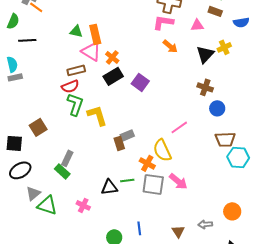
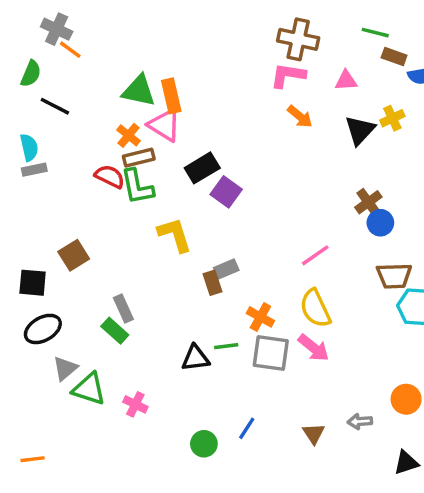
brown rectangle: (215, 11) -> (394, 57), moved
green triangle: (76, 31) -> (139, 91), size x1.5
black line: (27, 40) -> (55, 106), turned 30
orange cross: (112, 57) -> (129, 135), moved
purple square: (140, 82) -> (226, 192), moved
red semicircle: (70, 86) -> (110, 176), moved, turned -132
brown cross: (205, 87) -> (368, 202), moved, turned 35
green L-shape: (75, 104) -> (137, 187), moved, turned 150
yellow semicircle: (162, 150) -> (315, 308), moved
gray rectangle: (67, 158) -> (123, 308), turned -49
pink cross: (83, 205) -> (135, 404), moved
blue line: (139, 228) -> (247, 428), turned 40

